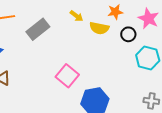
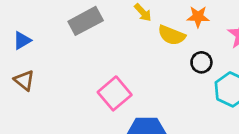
black circle: (128, 34) -> (201, 62), moved

